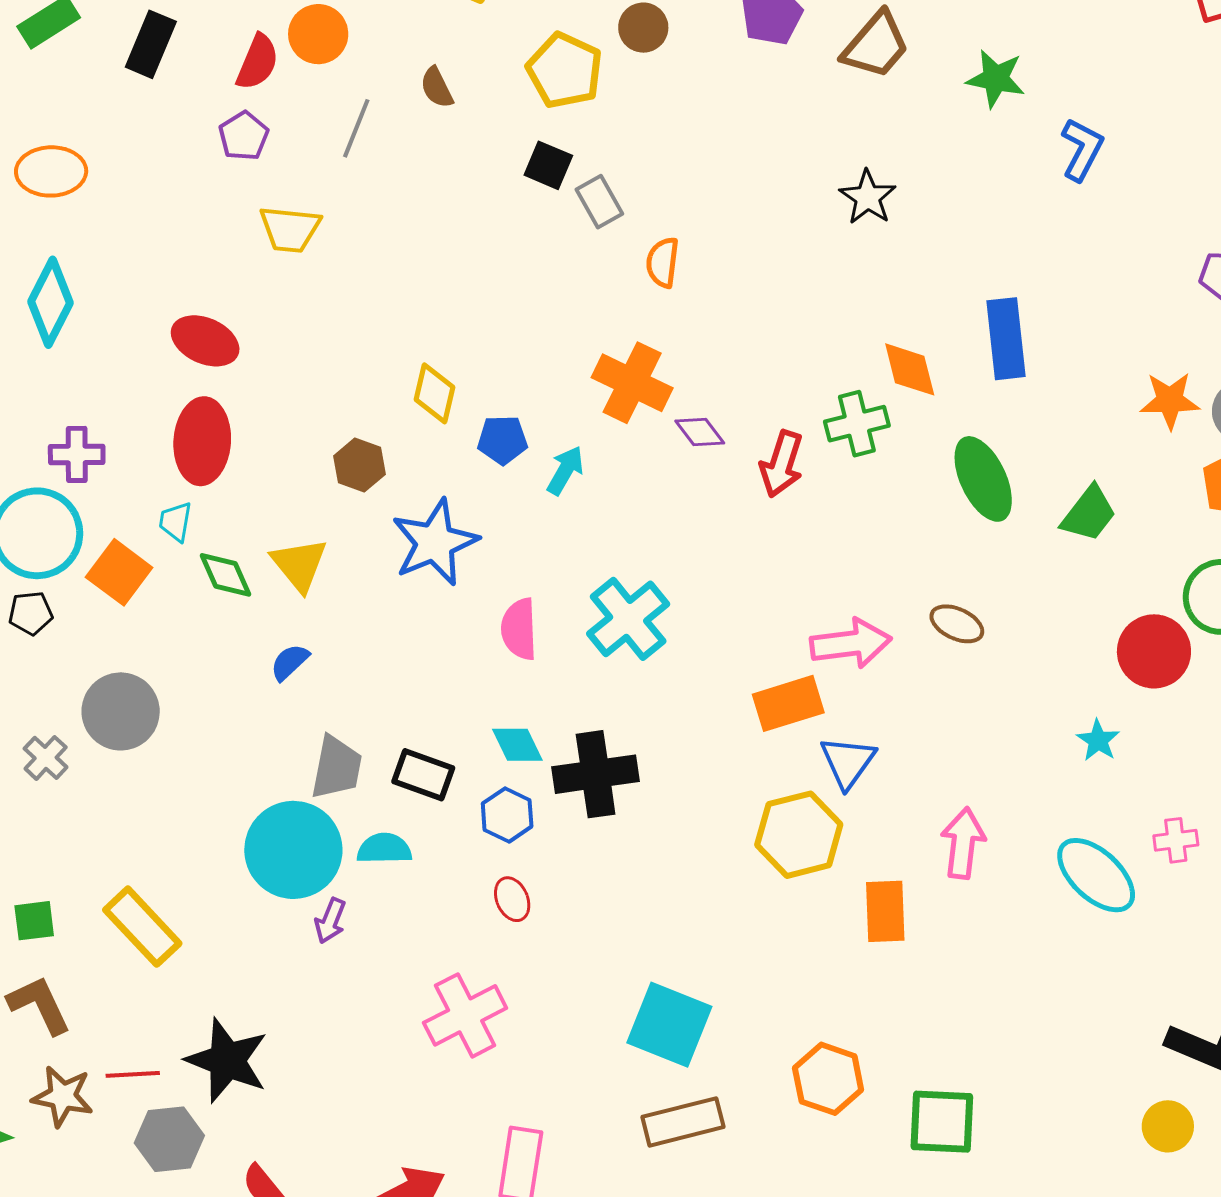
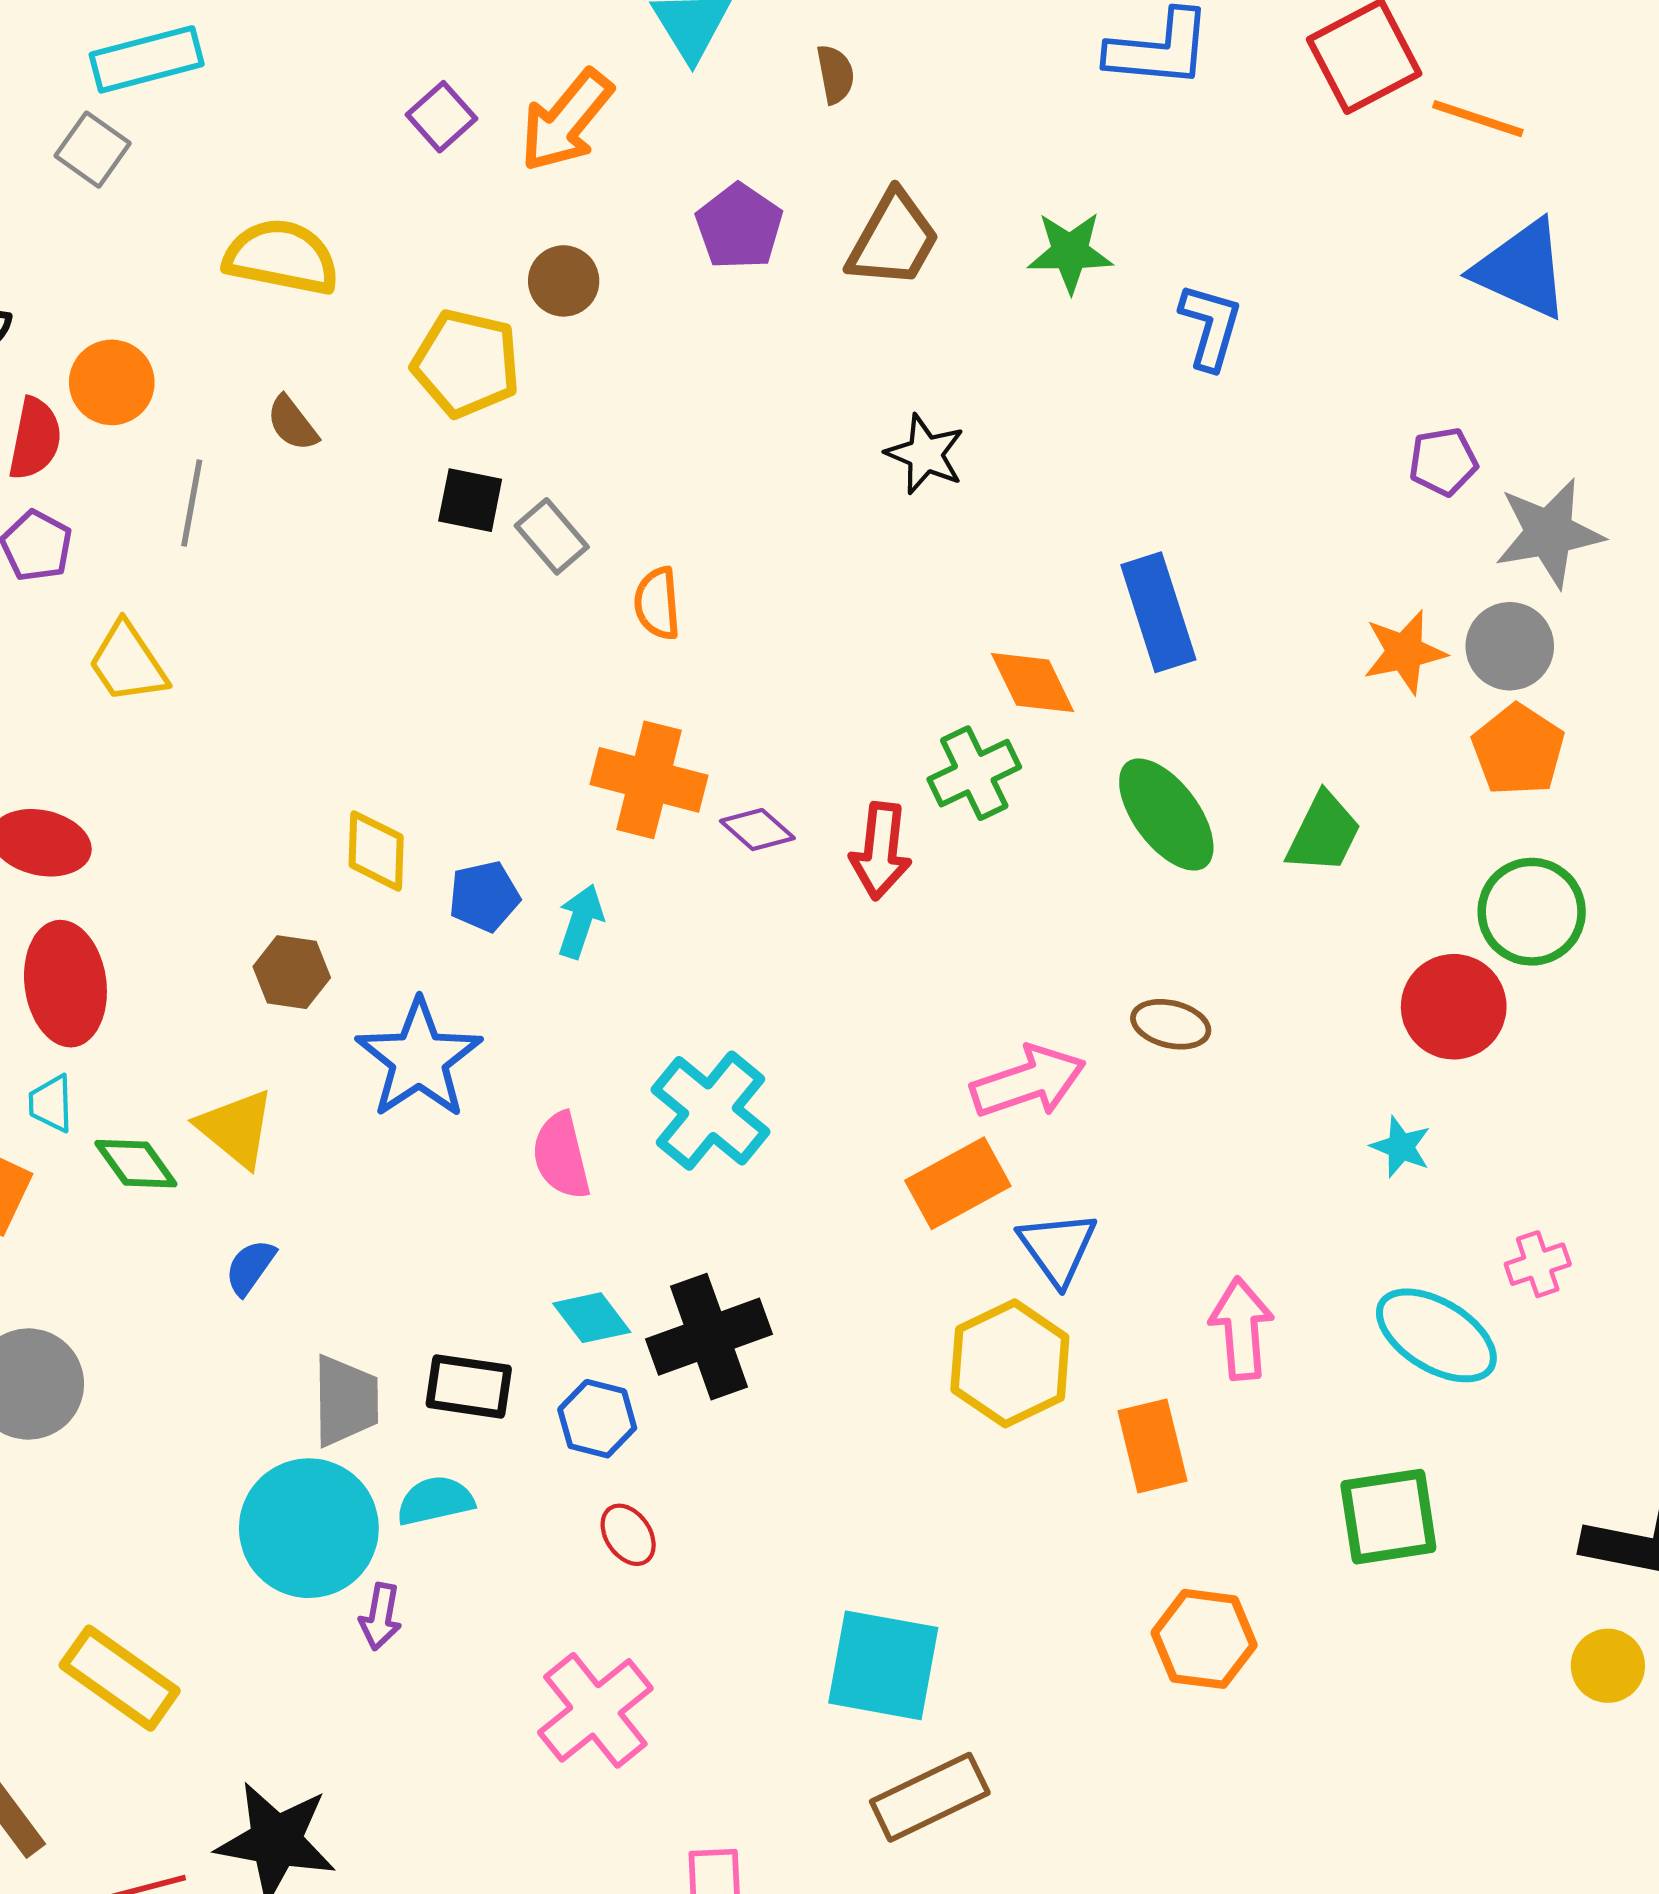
yellow trapezoid: (290, 229) -> (128, 663), turned 62
orange hexagon: (828, 1079) -> (1204, 1639), moved
green square: (942, 1122) -> (1388, 1517), moved

